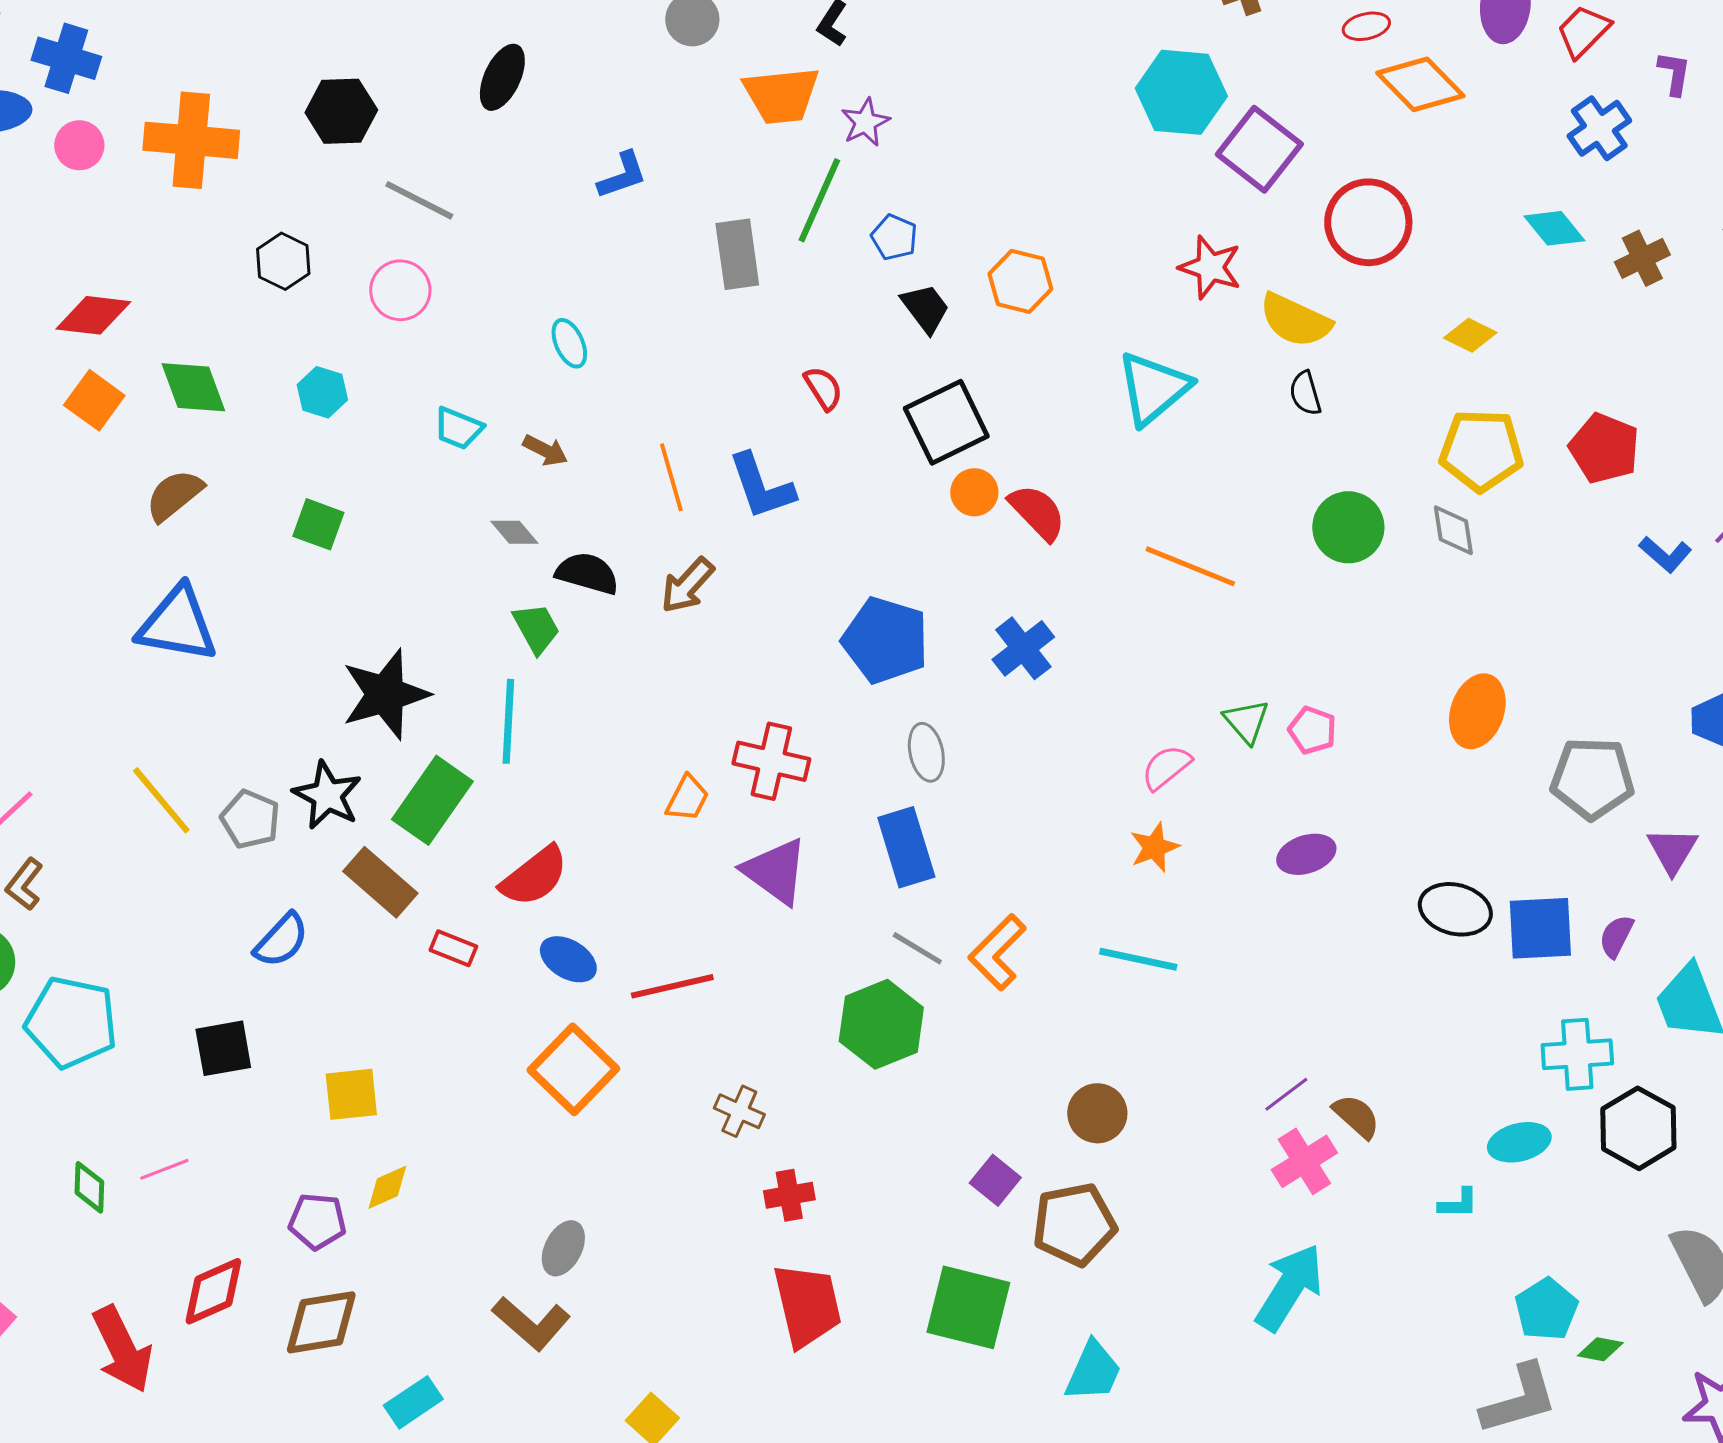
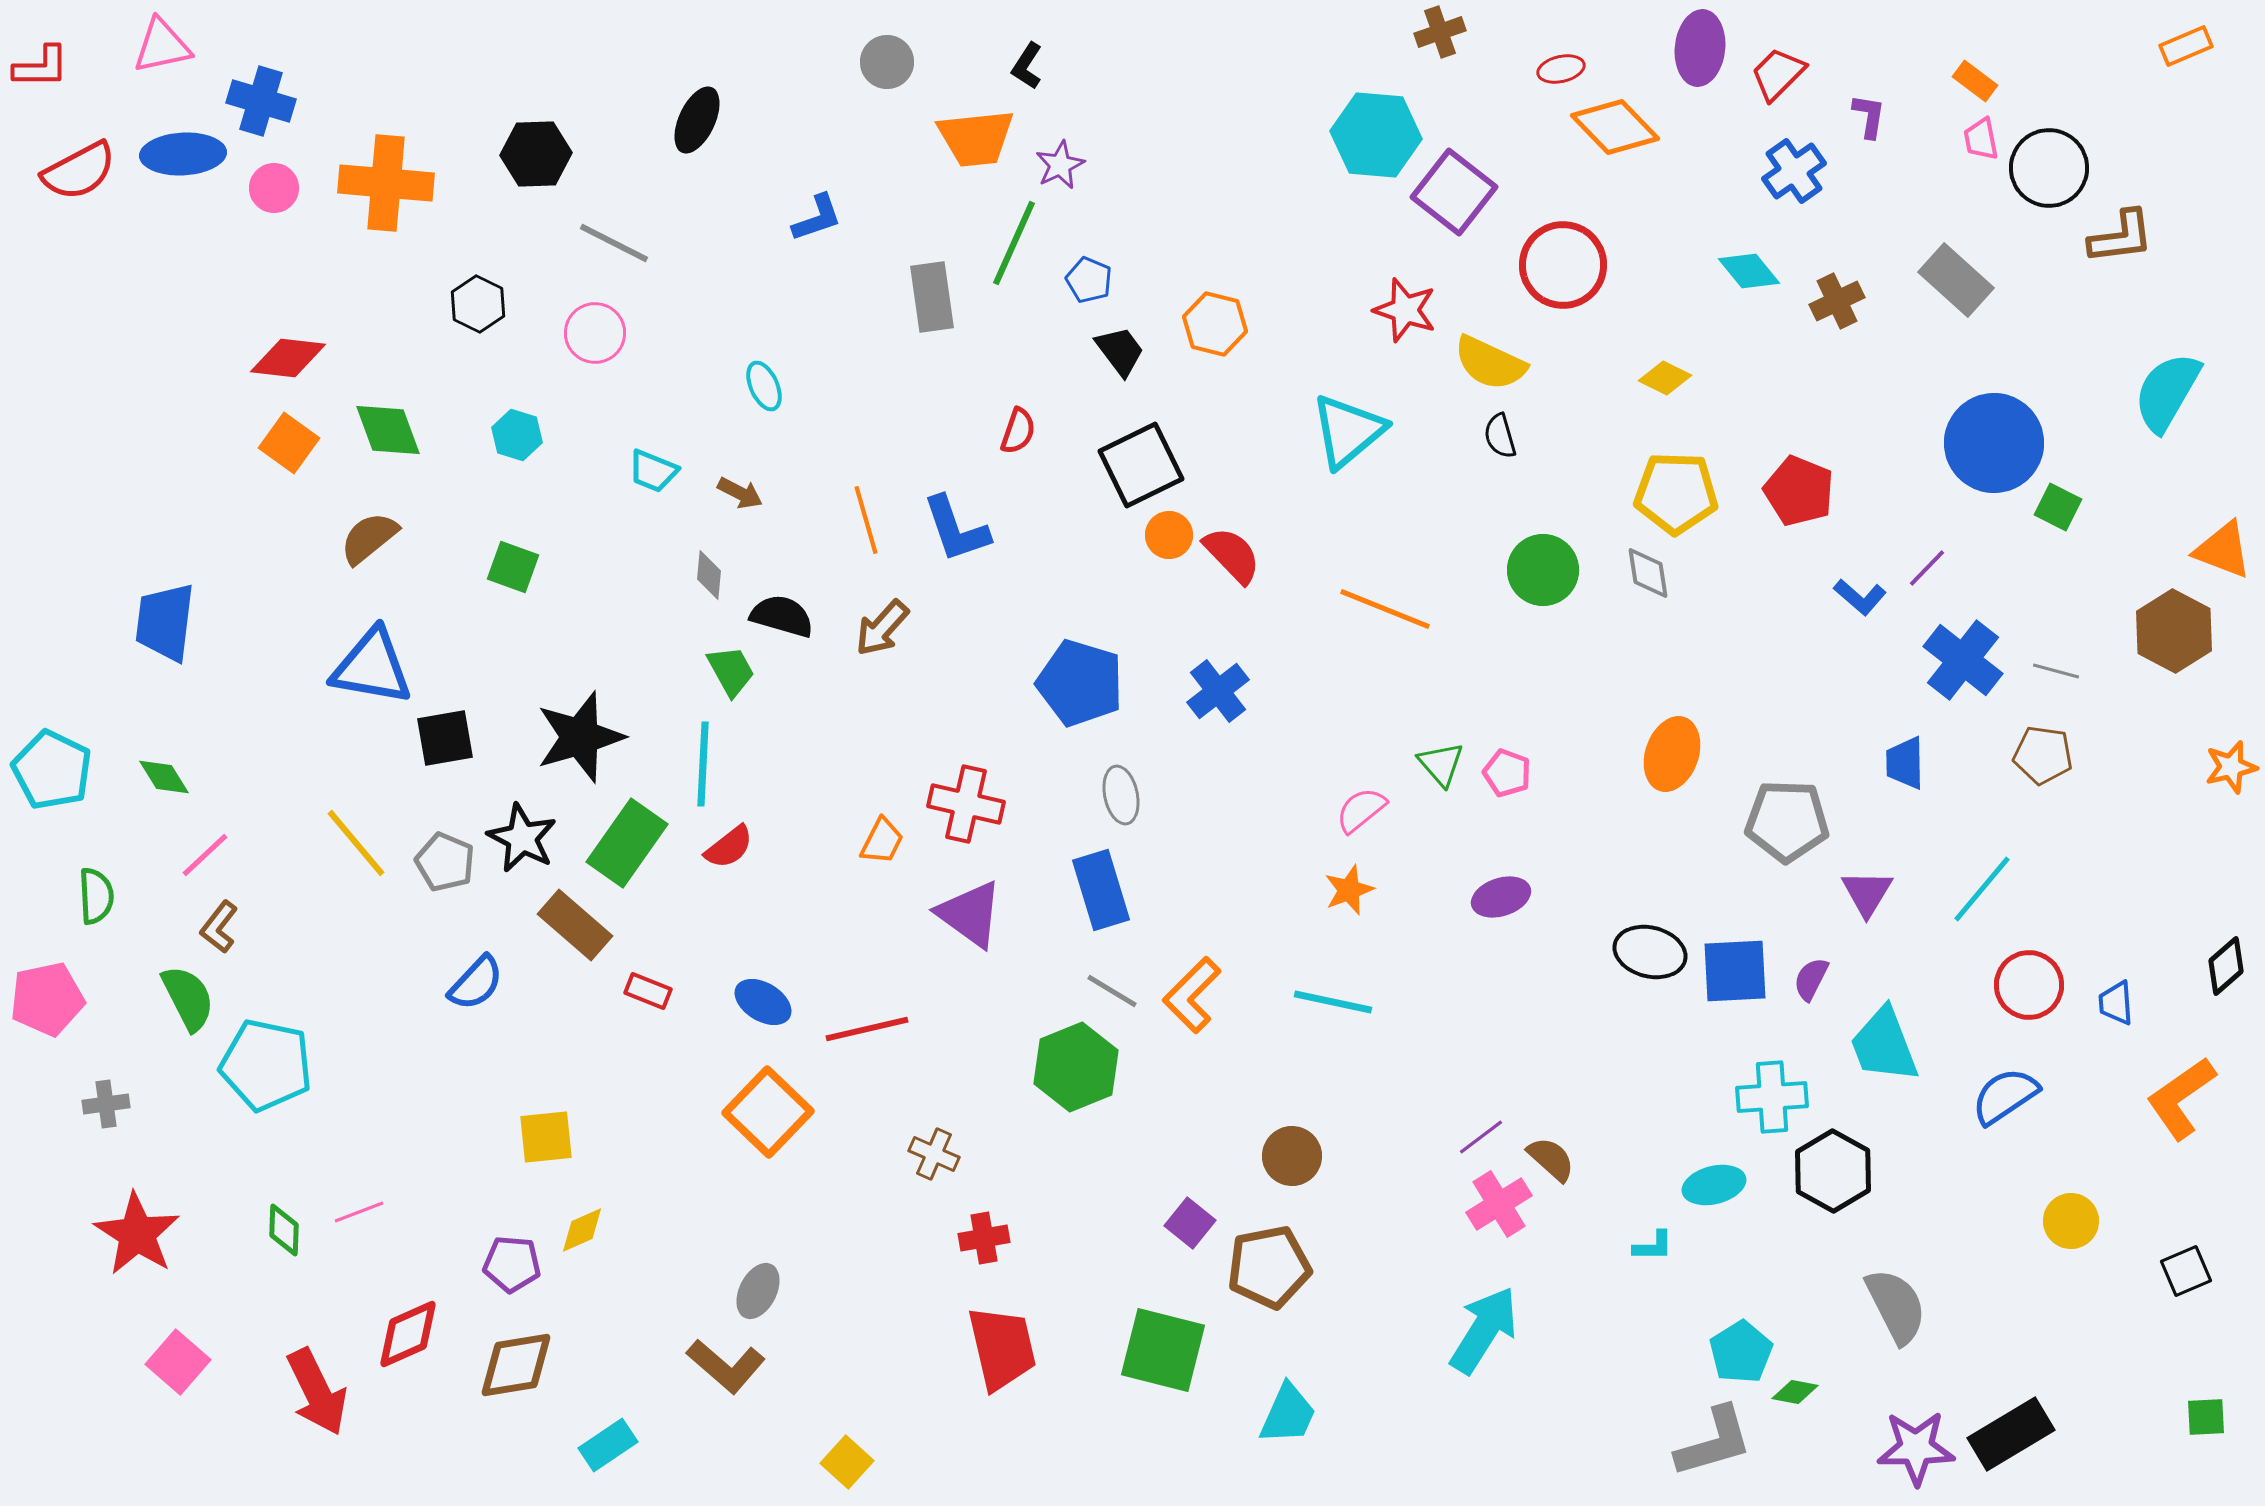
red semicircle: (823, 388) -> (1018, 431), turned 51
gray diamond: (514, 532) -> (709, 575), turned 45
red semicircle: (534, 876) -> (729, 847), moved, size x0.7
black square: (223, 1048) -> (445, 738), moved

